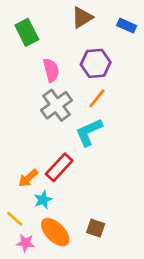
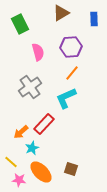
blue rectangle: (127, 26) -> (94, 19), turned 64
gray cross: (56, 105) -> (30, 87), moved

